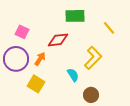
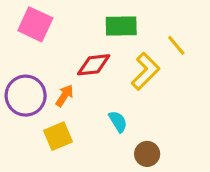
pink square: (22, 32) -> (35, 24), moved, size x1.5
yellow L-shape: (93, 58) -> (146, 71), moved
yellow square: (36, 84) -> (58, 136), turned 36

